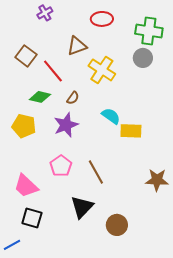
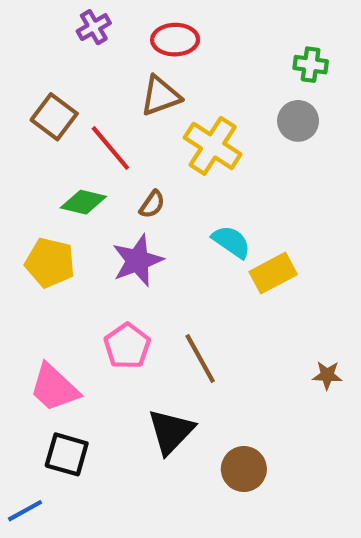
red ellipse: (102, 19) -> (175, 40), moved
green cross: (149, 31) -> (311, 65), size x0.6
yellow rectangle: (131, 131) -> (273, 273), turned -30
brown star: (157, 180) -> (327, 375), size x0.6

